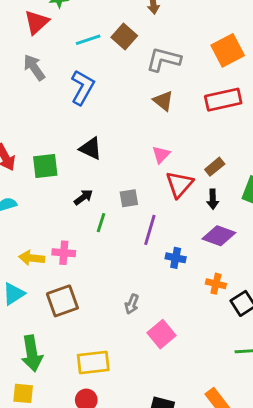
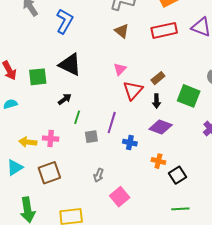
black triangle: (91, 148) -> (70, 65), size x1.4
gray square: (129, 198) -> (91, 137), moved

